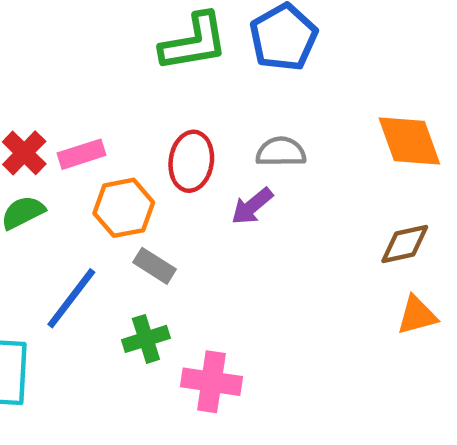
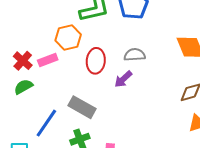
orange hexagon: (124, 208) -> (68, 38), moved
gray rectangle: (155, 266) -> (82, 107), size x1.5

